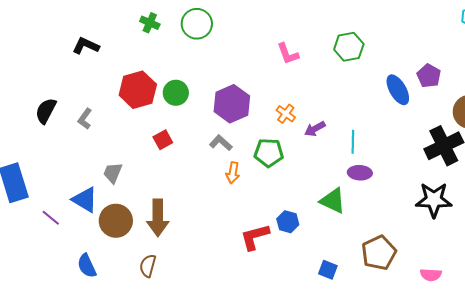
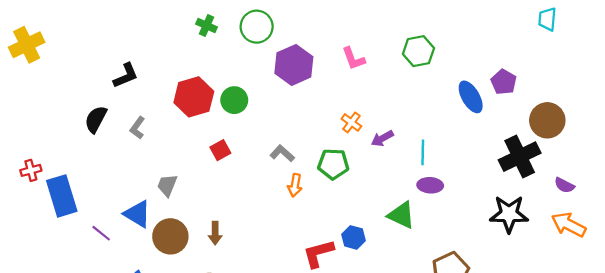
black L-shape: (86, 46) -> (126, 76), moved, turned 132
purple hexagon: (232, 104) -> (294, 65), moved
brown arrow: (158, 218) -> (215, 233), size x0.6

